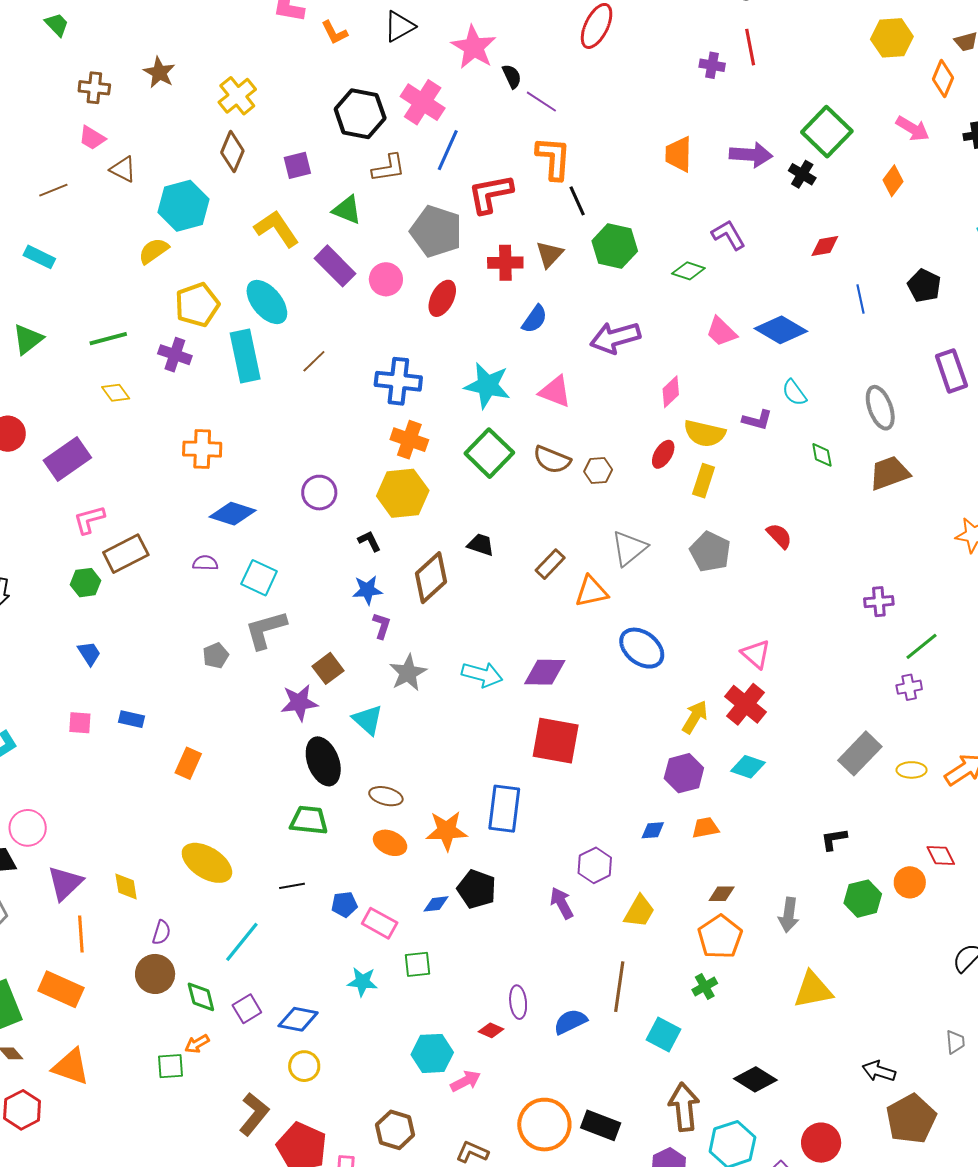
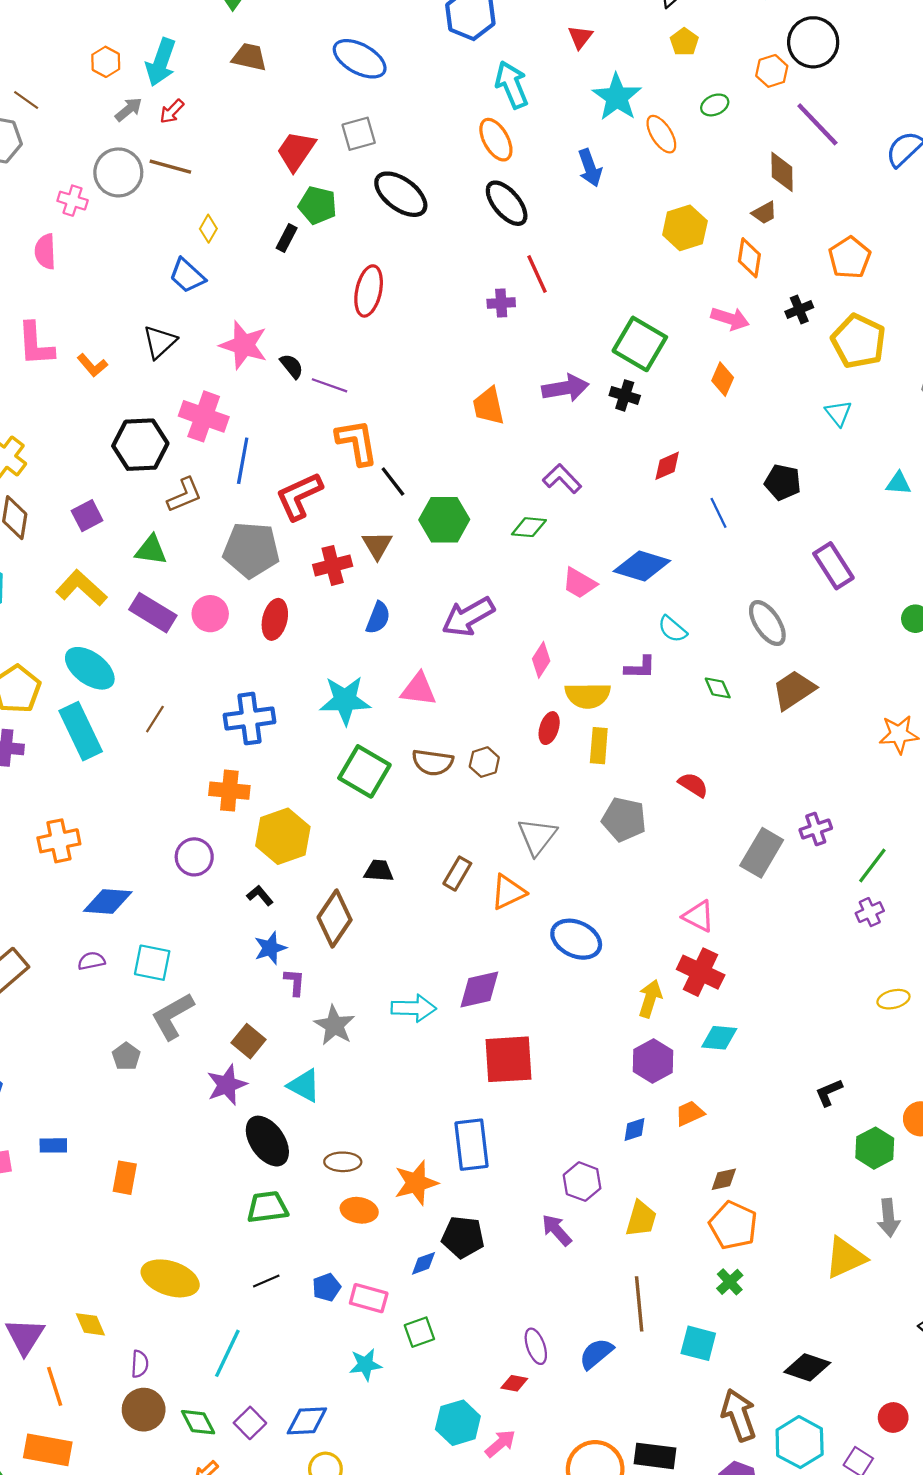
orange cross: (409, 440) -> (229, 791), moved
gray rectangle: (860, 753) -> (762, 853), moved
gray arrow: (789, 915) -> (889, 1218), moved
red circle: (821, 1143) -> (893, 1417), size x0.7

